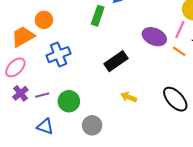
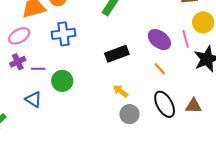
pink line: (180, 30) -> (186, 39), turned -54
orange line: (179, 51) -> (160, 69), moved
gray circle: (92, 125) -> (130, 114), moved

